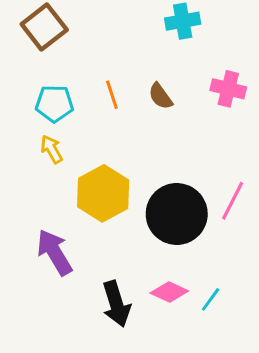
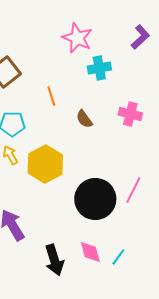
orange line: (112, 95) -> (51, 96), moved
yellow hexagon: (103, 193) -> (45, 164), moved
pink diamond: (169, 292) -> (90, 252), turned 50

